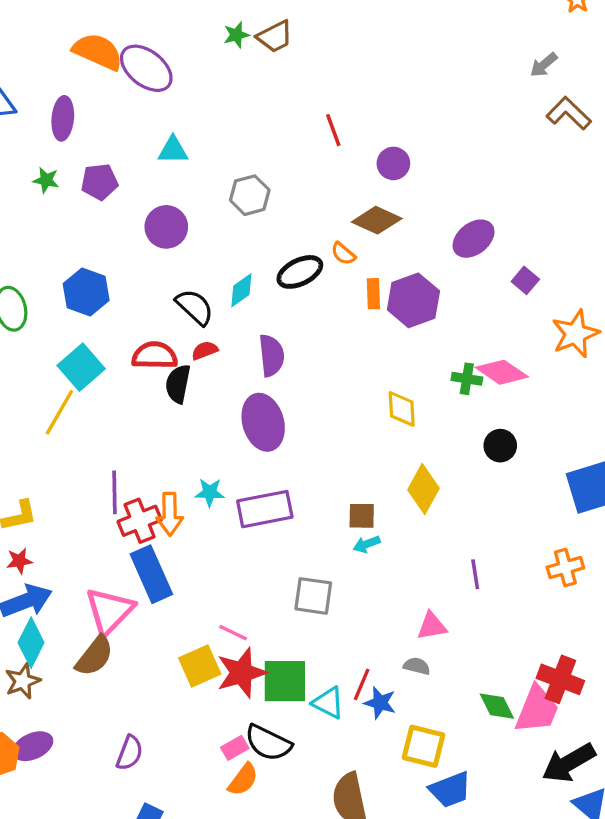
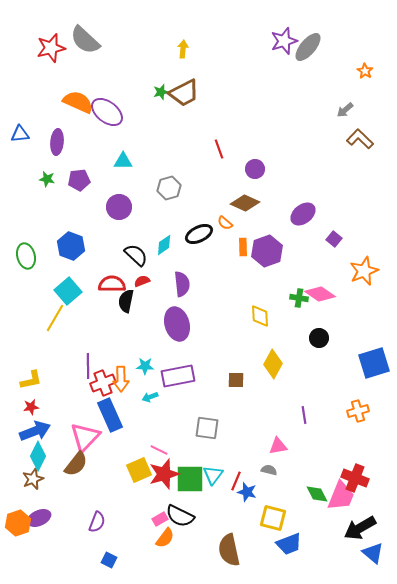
brown trapezoid: (275, 37) -> (184, 93), size x1.4
cyan arrow: (367, 544) -> (150, 397), moved
cyan triangle: (328, 703) -> (213, 475), moved, turned 40

